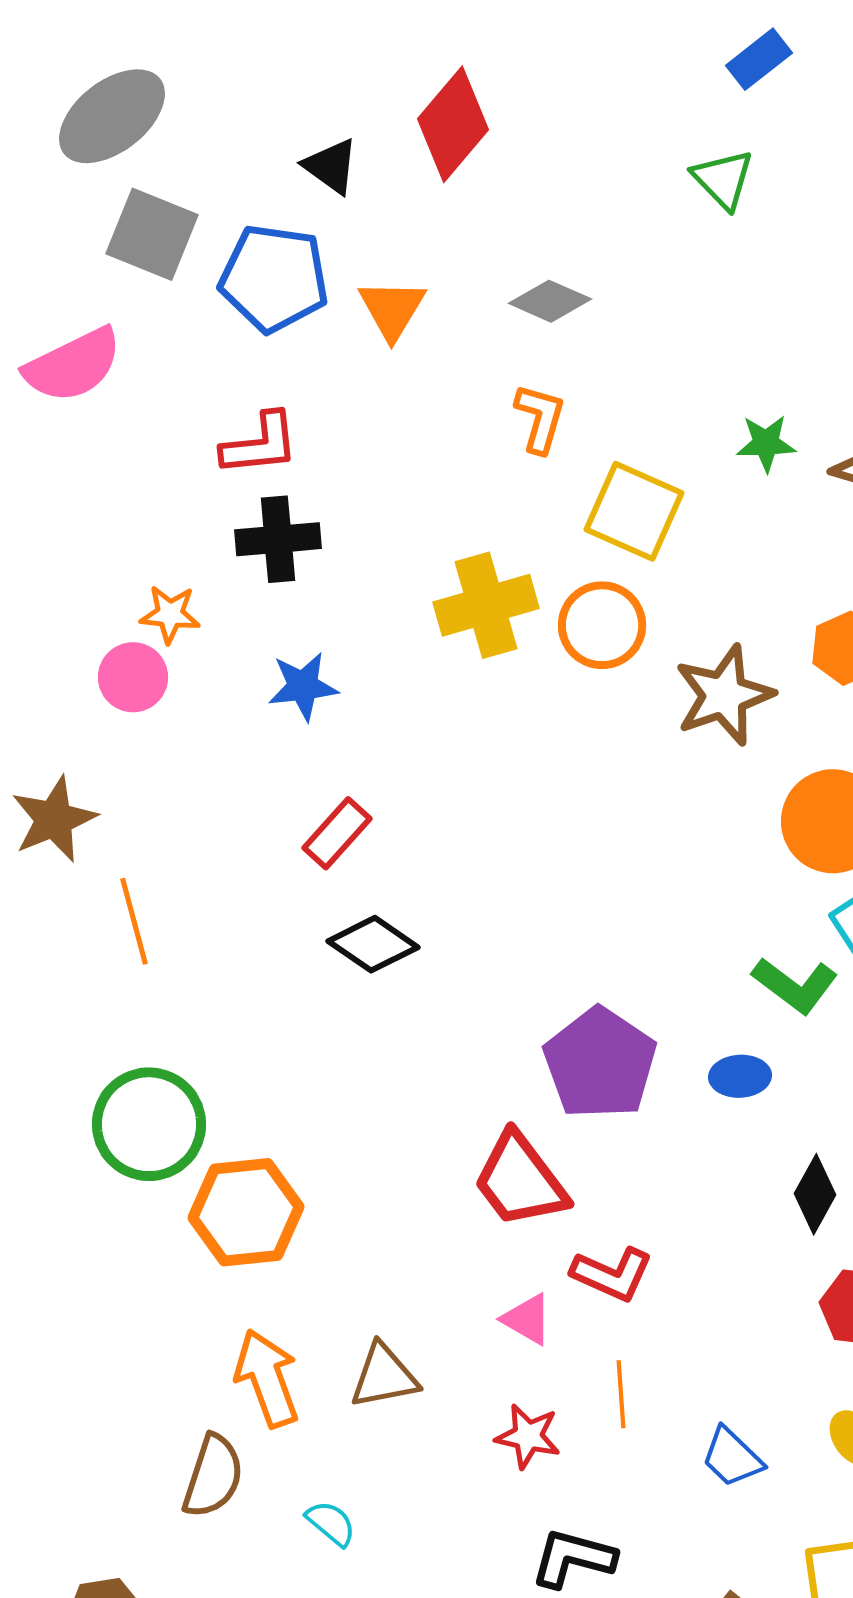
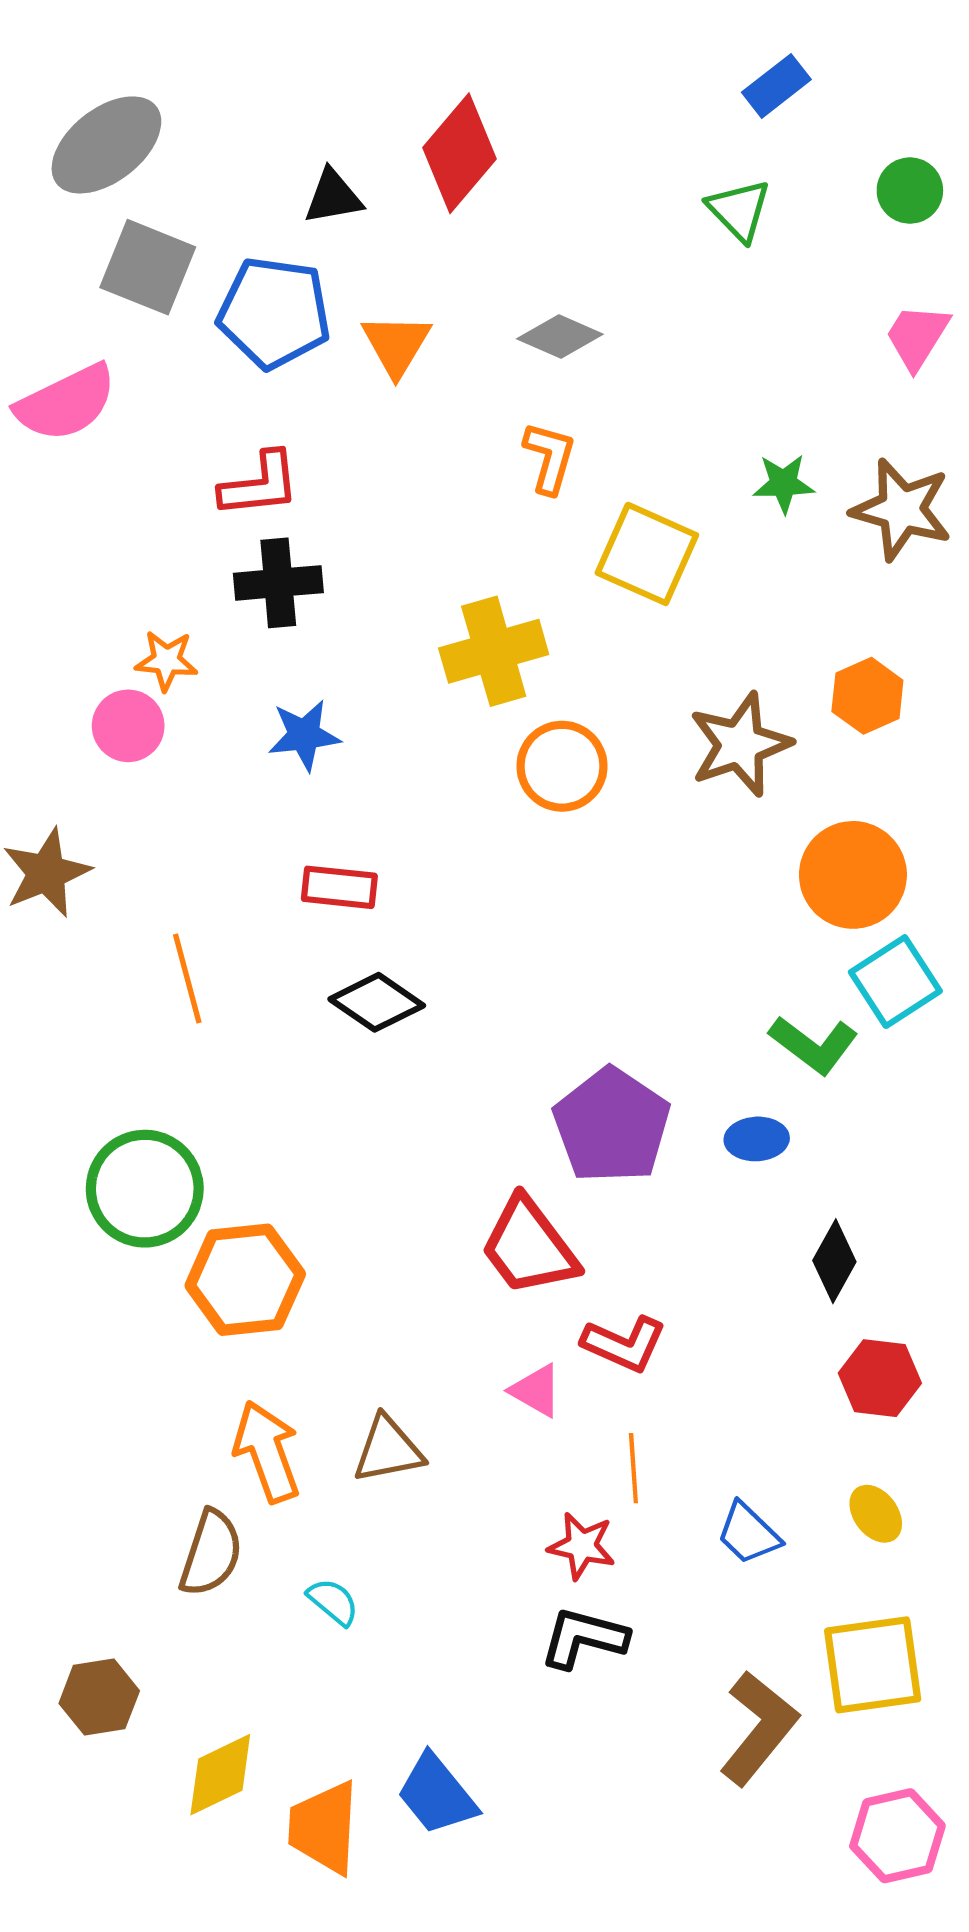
black triangle: (331, 166) -> (333, 197), turned -46
orange circle: (602, 625) -> (562, 766), moved
red rectangle: (337, 833) -> (339, 887), turned 54
orange line: (134, 921) -> (187, 978), moved
red star: (528, 1436) -> (582, 1546), moved

